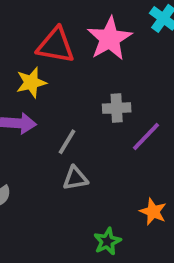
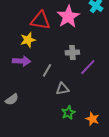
gray triangle: (75, 178) -> (63, 89), moved
orange star: (153, 212) -> (92, 119), moved
green star: (107, 241) -> (68, 113), moved

